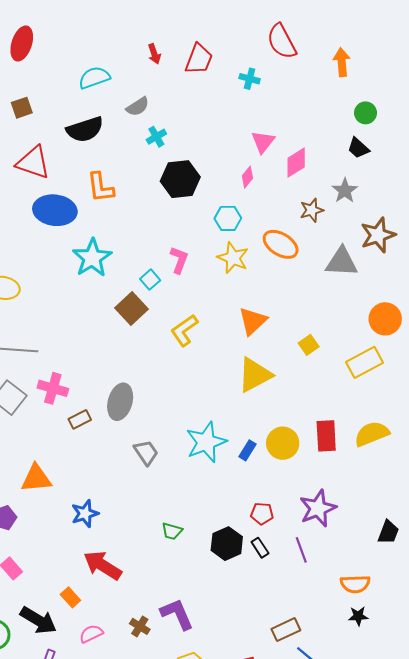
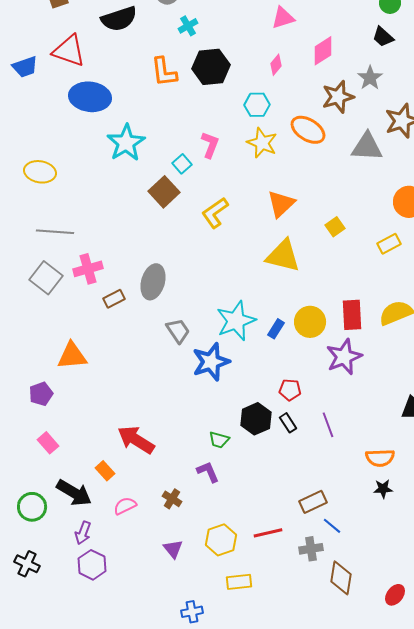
pink triangle: (263, 142) -> (283, 18), moved, turned 35
orange L-shape: (100, 187) -> (164, 72), moved
brown star: (312, 210) -> (338, 97), size x1.4
yellow rectangle: (364, 362) -> (389, 244), size x0.7
yellow triangle: (255, 375) -> (283, 256), turned 42
pink cross: (53, 388) -> (88, 269), turned -32
purple star: (318, 508) -> (344, 357), moved
blue star: (85, 514) -> (211, 362), moved, size x1.4
green trapezoid: (172, 531) -> (219, 440), moved
purple L-shape: (177, 614) -> (208, 472), moved, size x0.7

